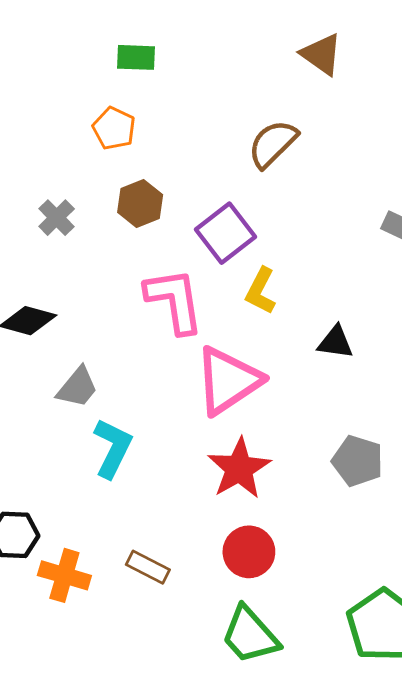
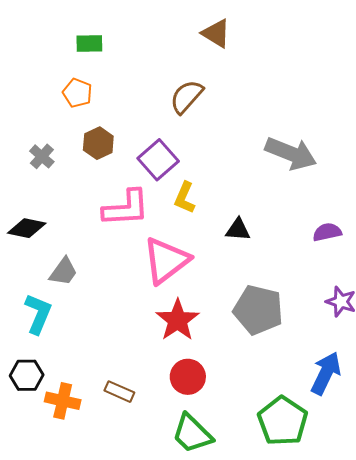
pink L-shape: (174, 301) -> (126, 208), turned 99
cyan L-shape: (113, 448) -> (38, 314), moved
gray pentagon: (358, 461) -> (258, 310), size x1.4

